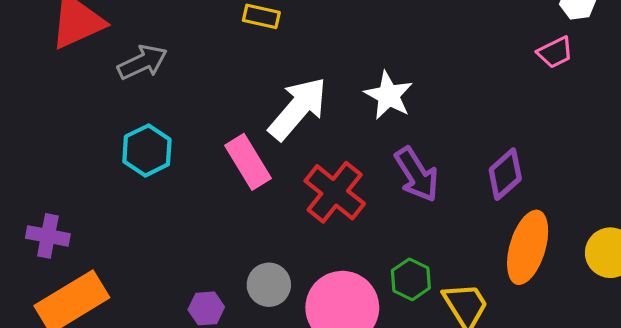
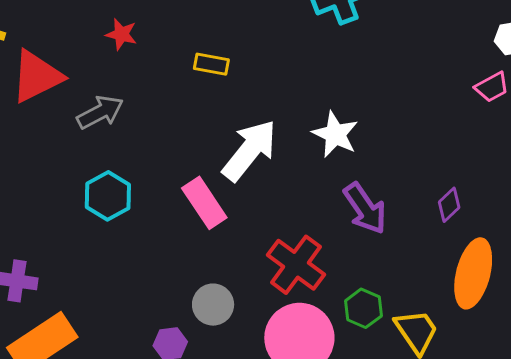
purple diamond: (505, 174) -> (449, 205), size x0.7
red cross: (335, 192) -> (296, 265), moved
gray circle: (269, 285) -> (213, 305), moved

